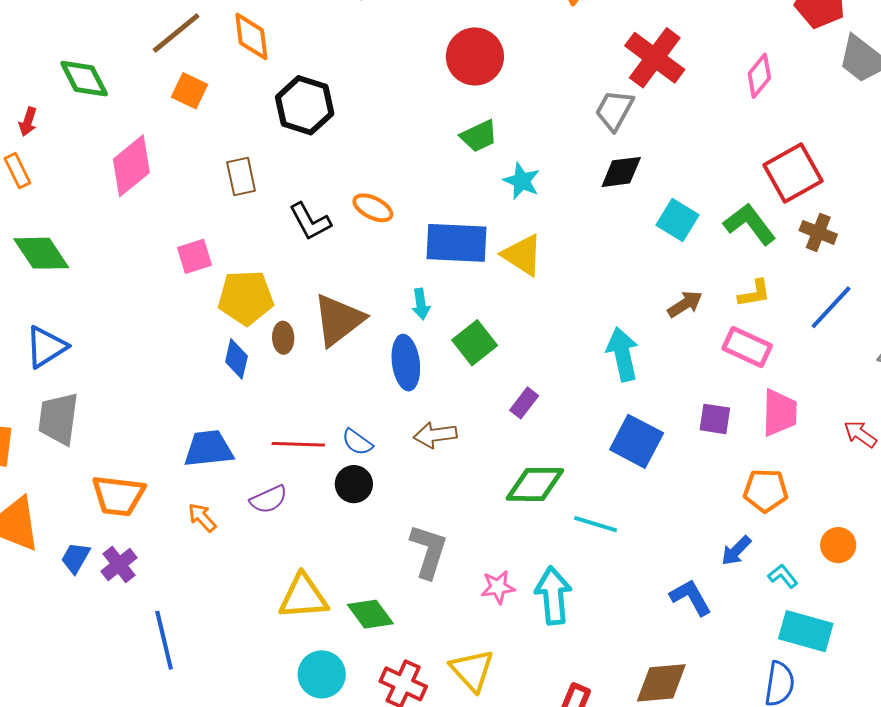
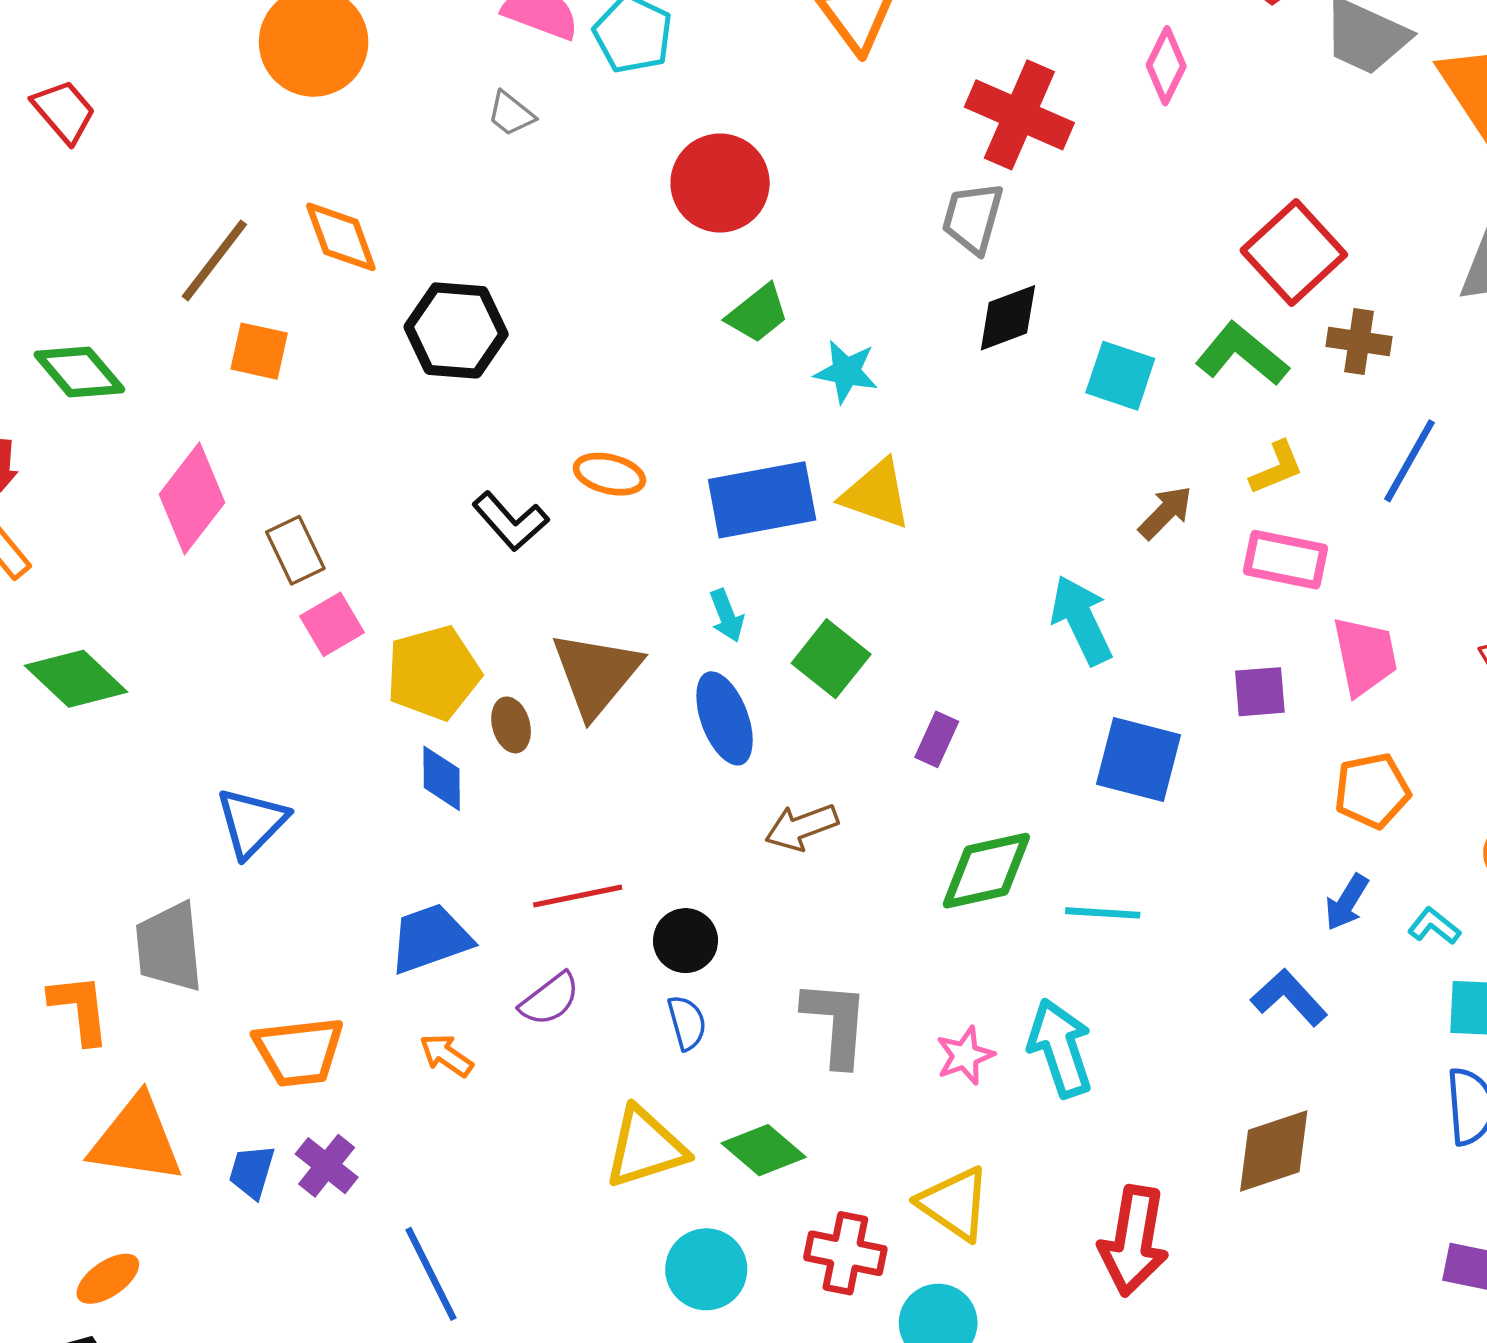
pink diamond: (759, 76) -> (1166, 66), moved
brown rectangle: (241, 176) -> (295, 550), moved
blue triangle: (46, 347) -> (252, 822), moved
blue semicircle: (357, 442) -> (687, 1023), moved, turned -128

